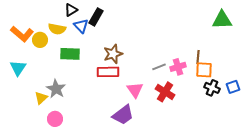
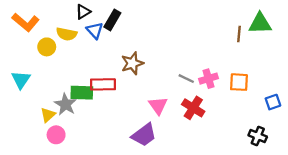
orange L-shape: (22, 34) -> (26, 22), moved
green rectangle: (70, 54) -> (82, 93), moved
brown line: (198, 57) -> (239, 34), moved
gray line: (159, 67) -> (186, 79), turned 48
red rectangle: (108, 72) -> (103, 84), moved
black cross: (212, 88) -> (258, 136), moved
pink circle: (55, 119) -> (56, 135), moved

